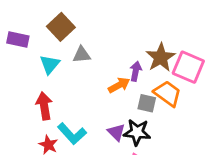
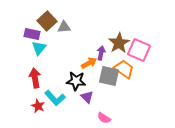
purple rectangle: (18, 39) -> (32, 34), moved
gray triangle: (82, 55) -> (64, 27), moved
gray square: (147, 103) -> (109, 76), size x1.5
black star: (137, 132) -> (76, 81), moved

